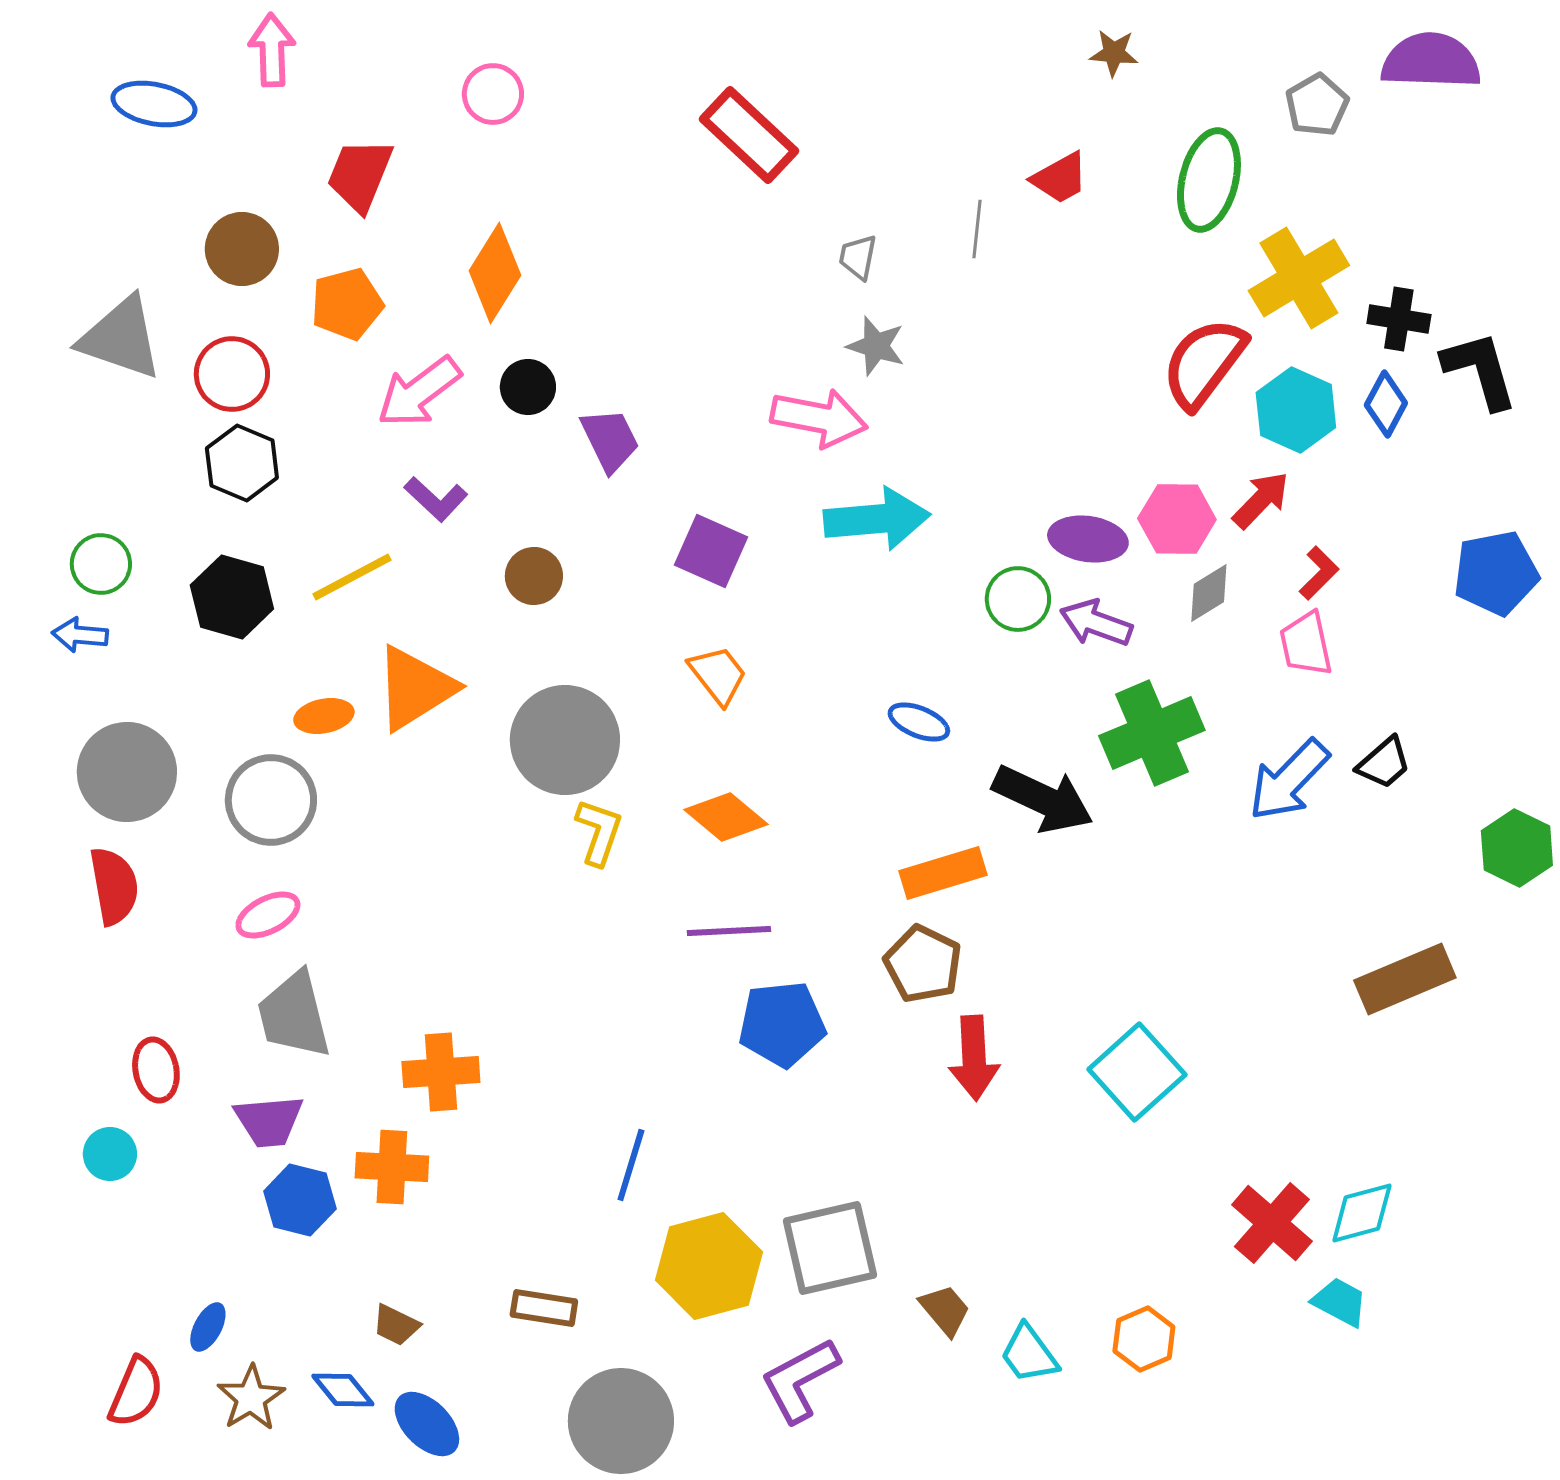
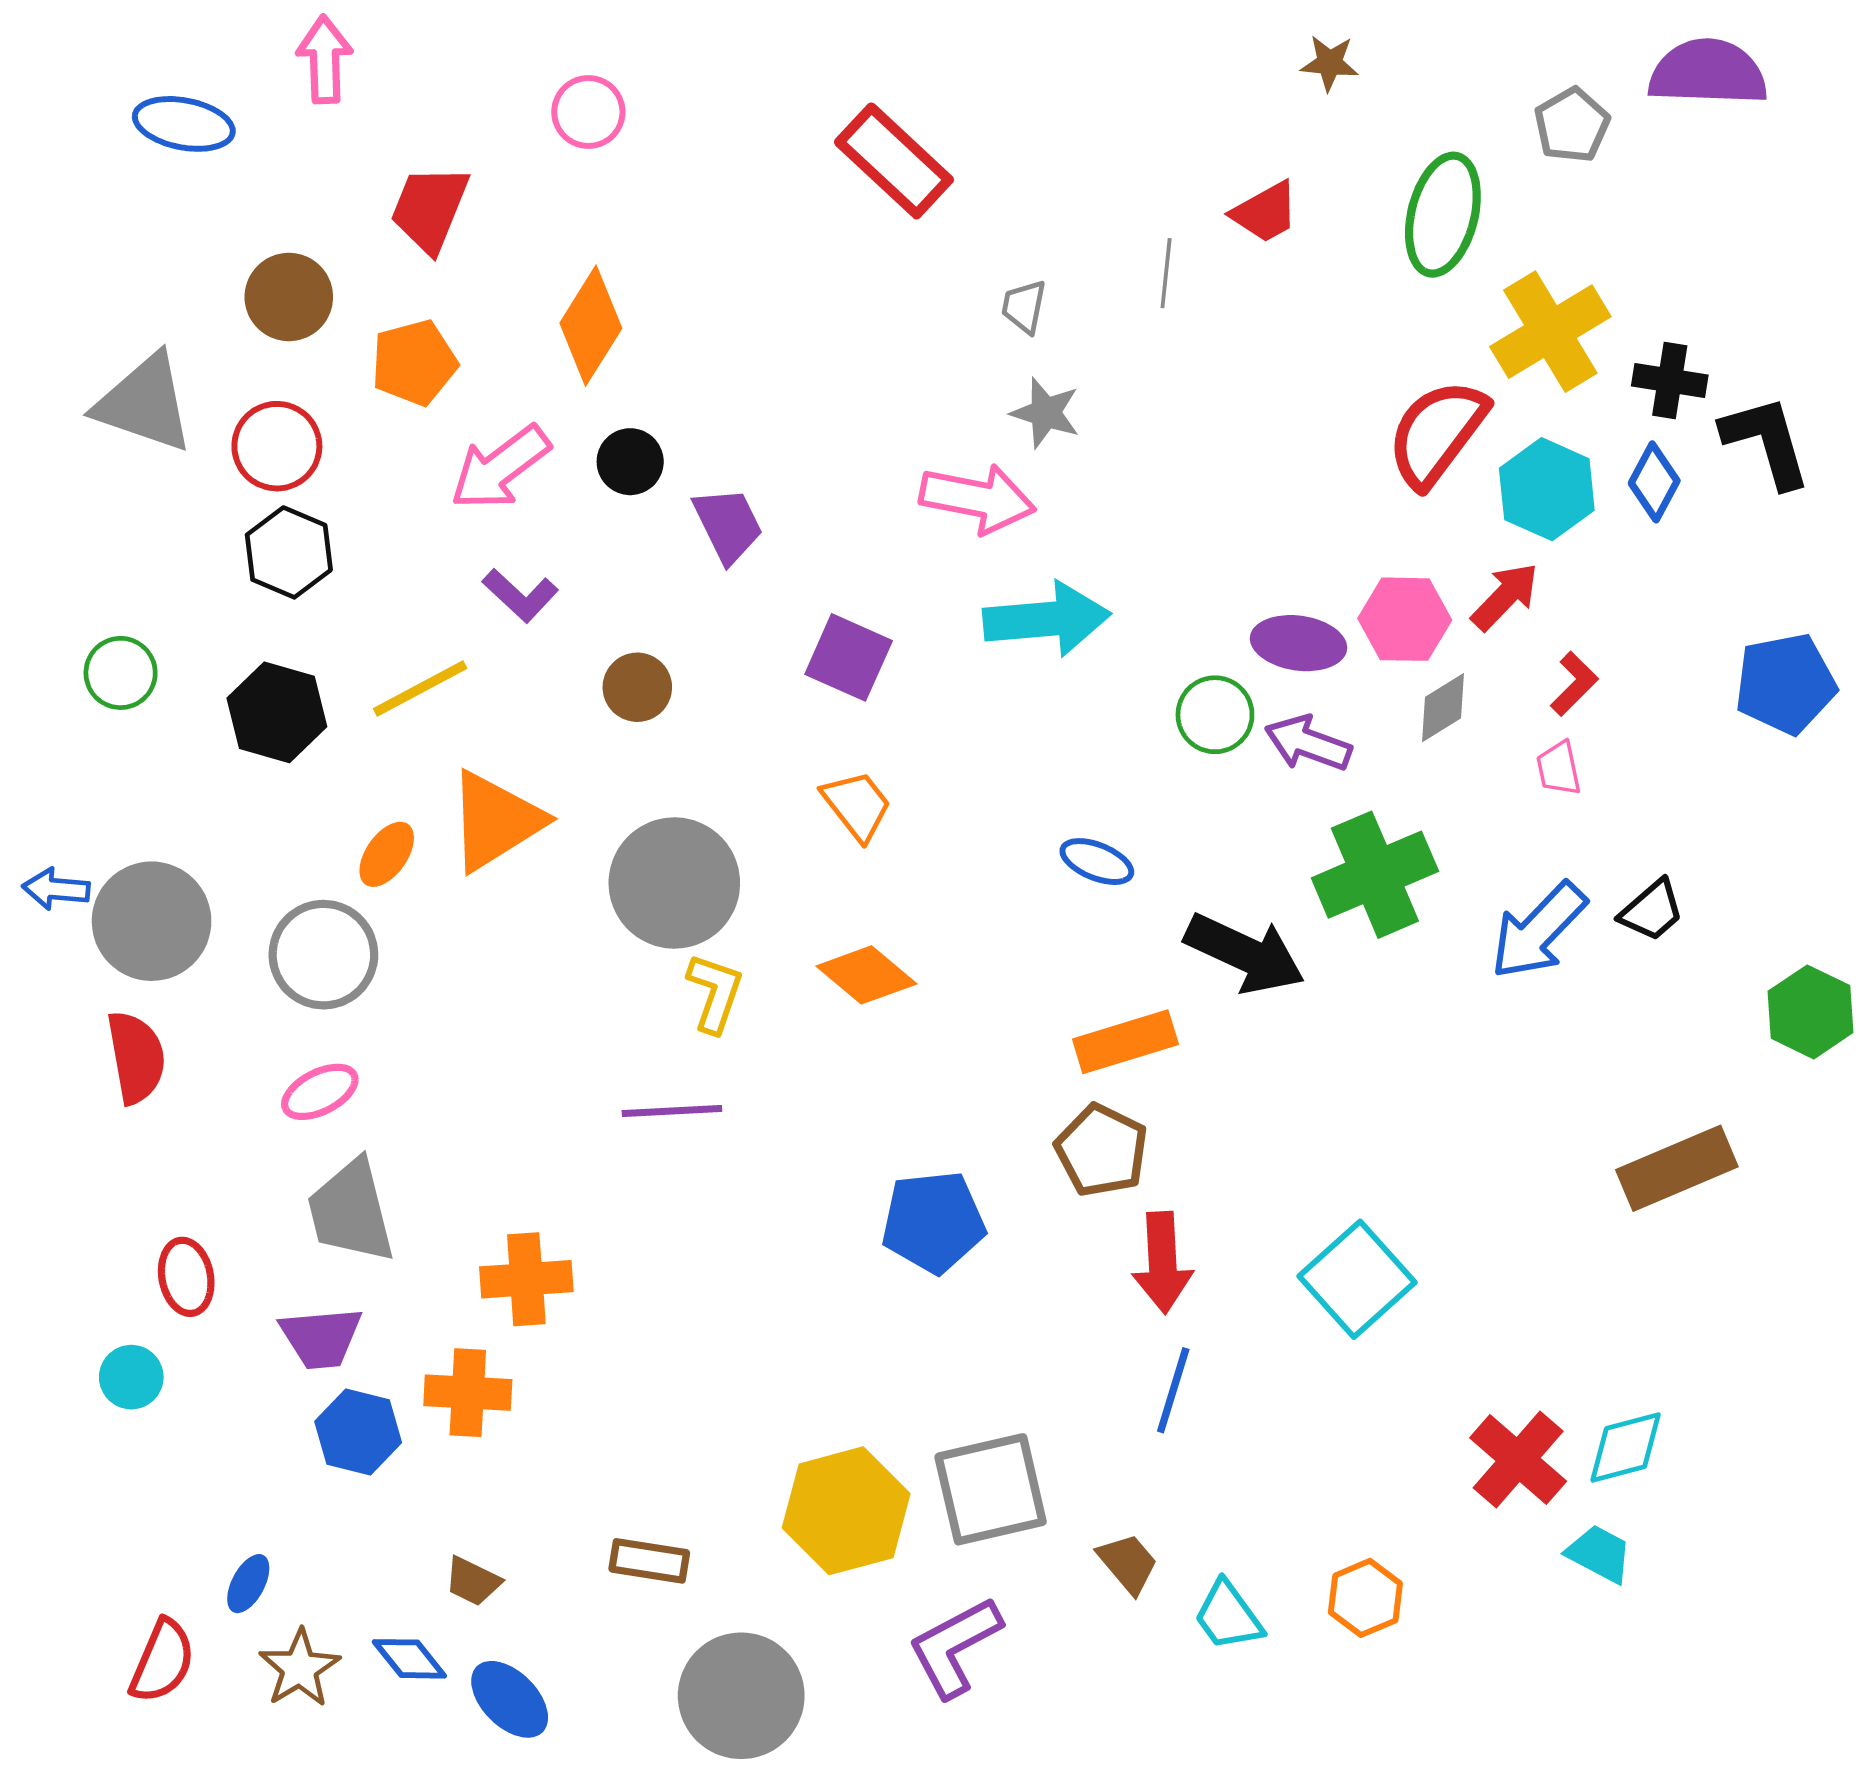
blue arrow: (80, 635) -> (56, 889), moved
pink trapezoid: (1306, 644) -> (1559, 768), size x0.7
orange ellipse: (324, 716) -> (387, 854), turned -44
purple line: (729, 931) -> (672, 1111), moved
blue line: (631, 1165) -> (1173, 1390), moved

